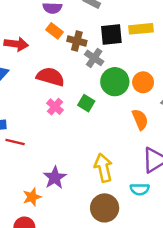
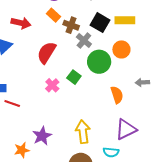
black square: (111, 35) -> (100, 23), turned 30
red semicircle: (50, 77) -> (47, 53), turned -80
orange circle: (143, 82) -> (121, 49), moved
pink cross: (55, 107) -> (52, 85), moved

